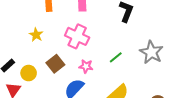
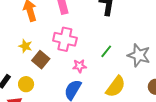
gray star: (151, 52) -> (139, 55), moved
brown square: (55, 64) -> (41, 60), moved

